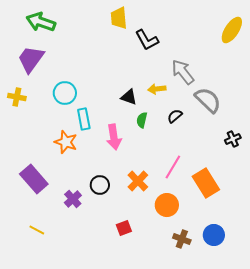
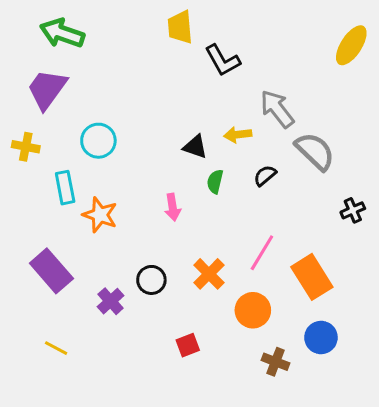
cyan rectangle: (84, 119) -> (65, 188), moved
pink arrow: (114, 137) -> (173, 207), size x0.7
blue circle: (214, 235) -> (321, 337), moved

